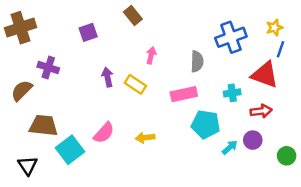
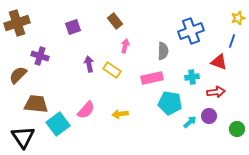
brown rectangle: (133, 15) -> (115, 21), moved
yellow star: (274, 28) -> (238, 18), moved
red triangle: (265, 75) -> (219, 62), size x0.7
black triangle: (28, 165) -> (23, 137), size x1.4

